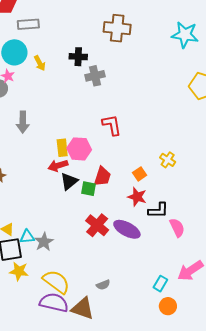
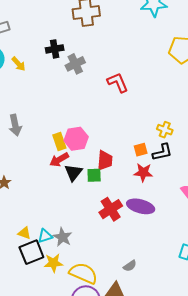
red L-shape: (112, 125) -> (118, 82), moved
orange square: (140, 174) -> (141, 150), turned 32
black L-shape: (158, 210) -> (162, 152), moved
red cross: (97, 225) -> (111, 209), turned 30
yellow star: (19, 271) -> (53, 263), moved

